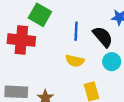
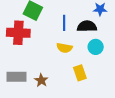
black semicircle: (103, 37) -> (87, 26), turned -48

